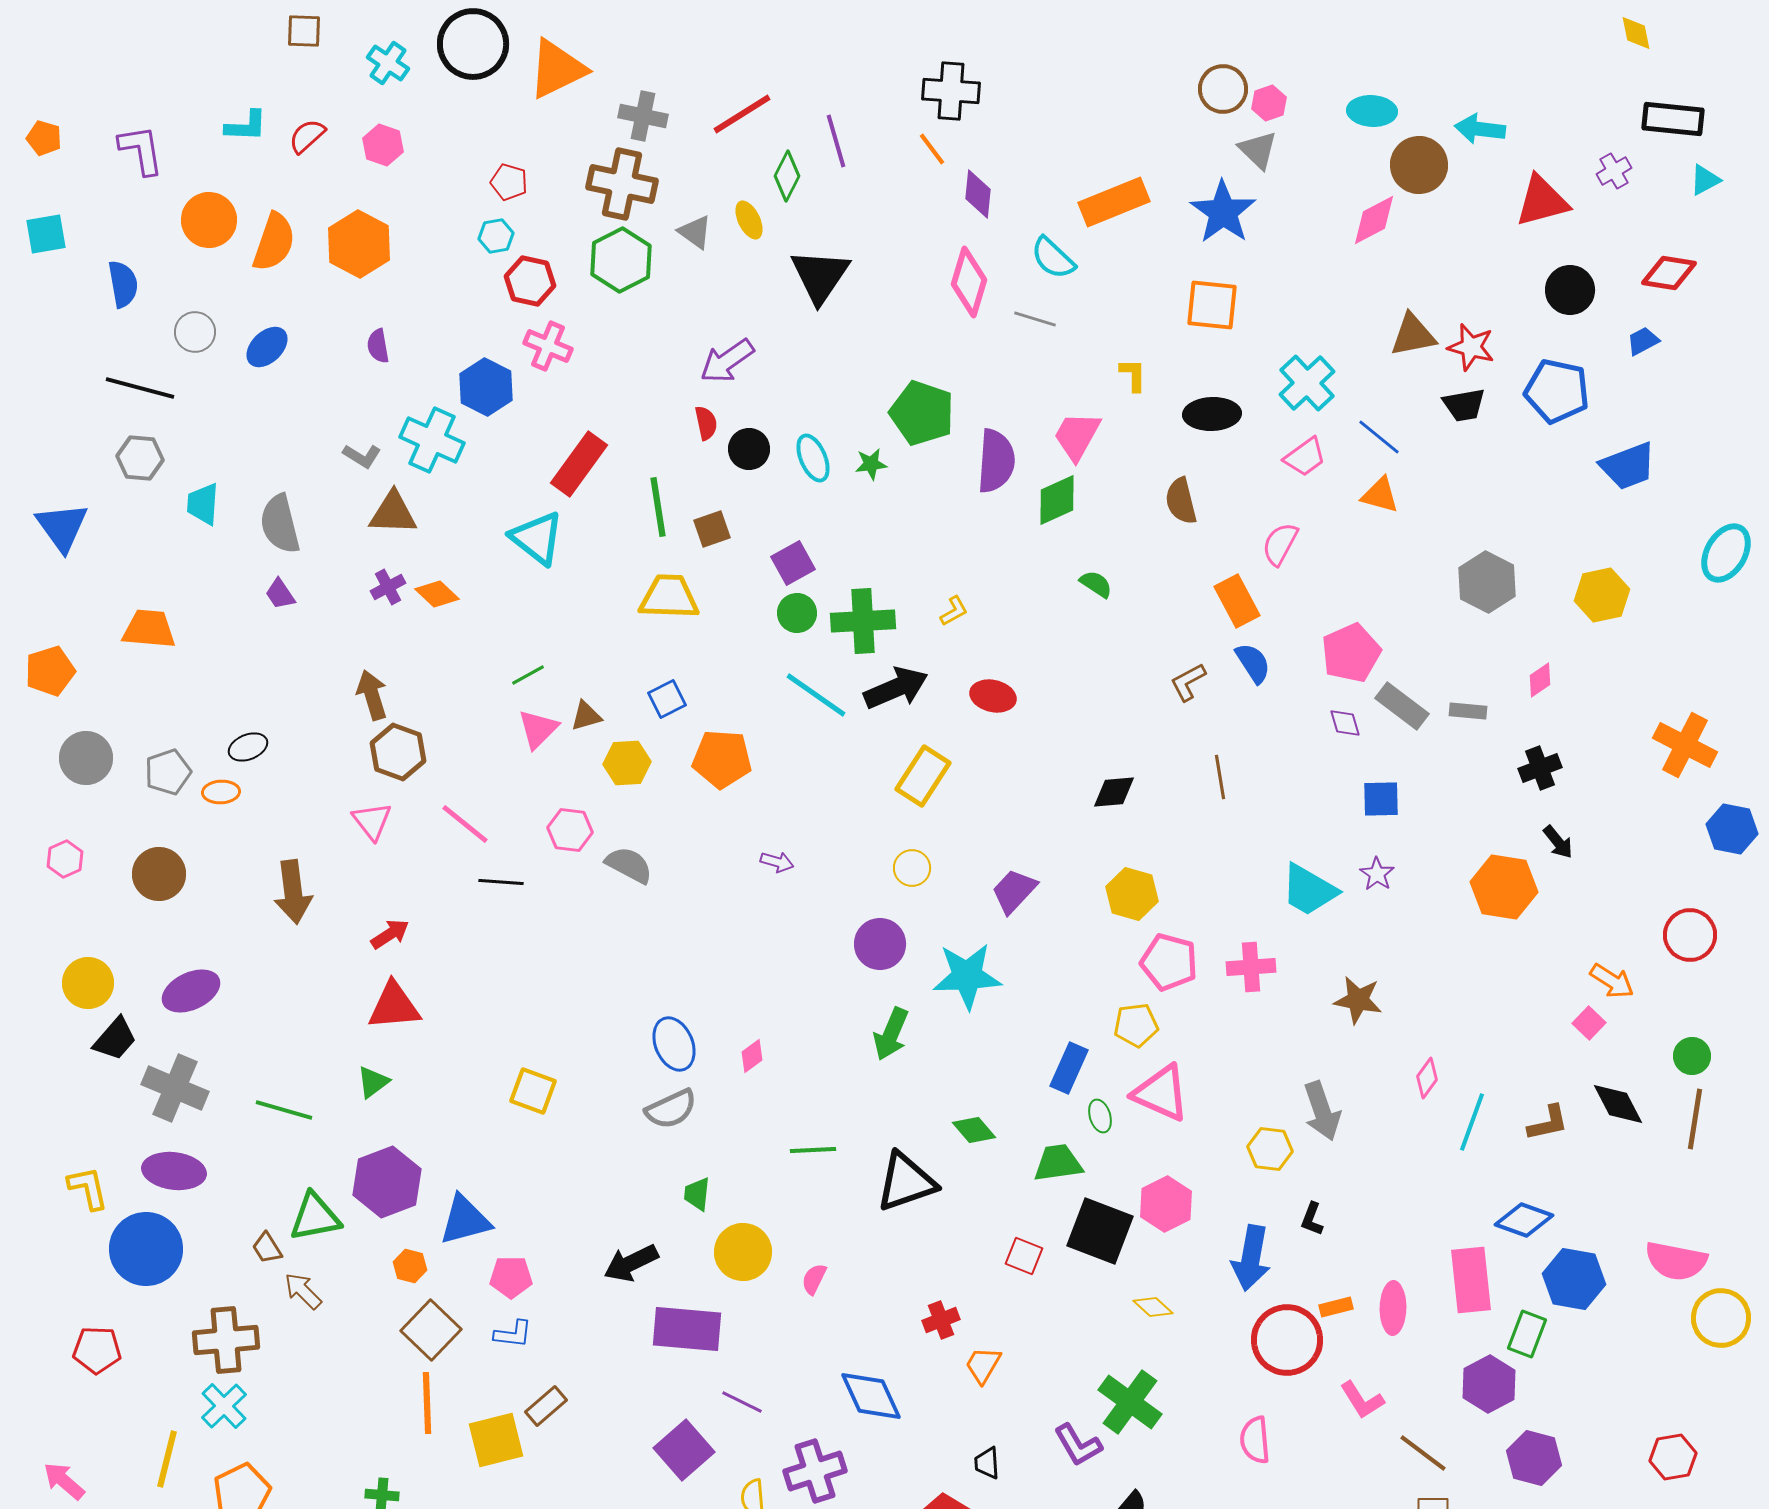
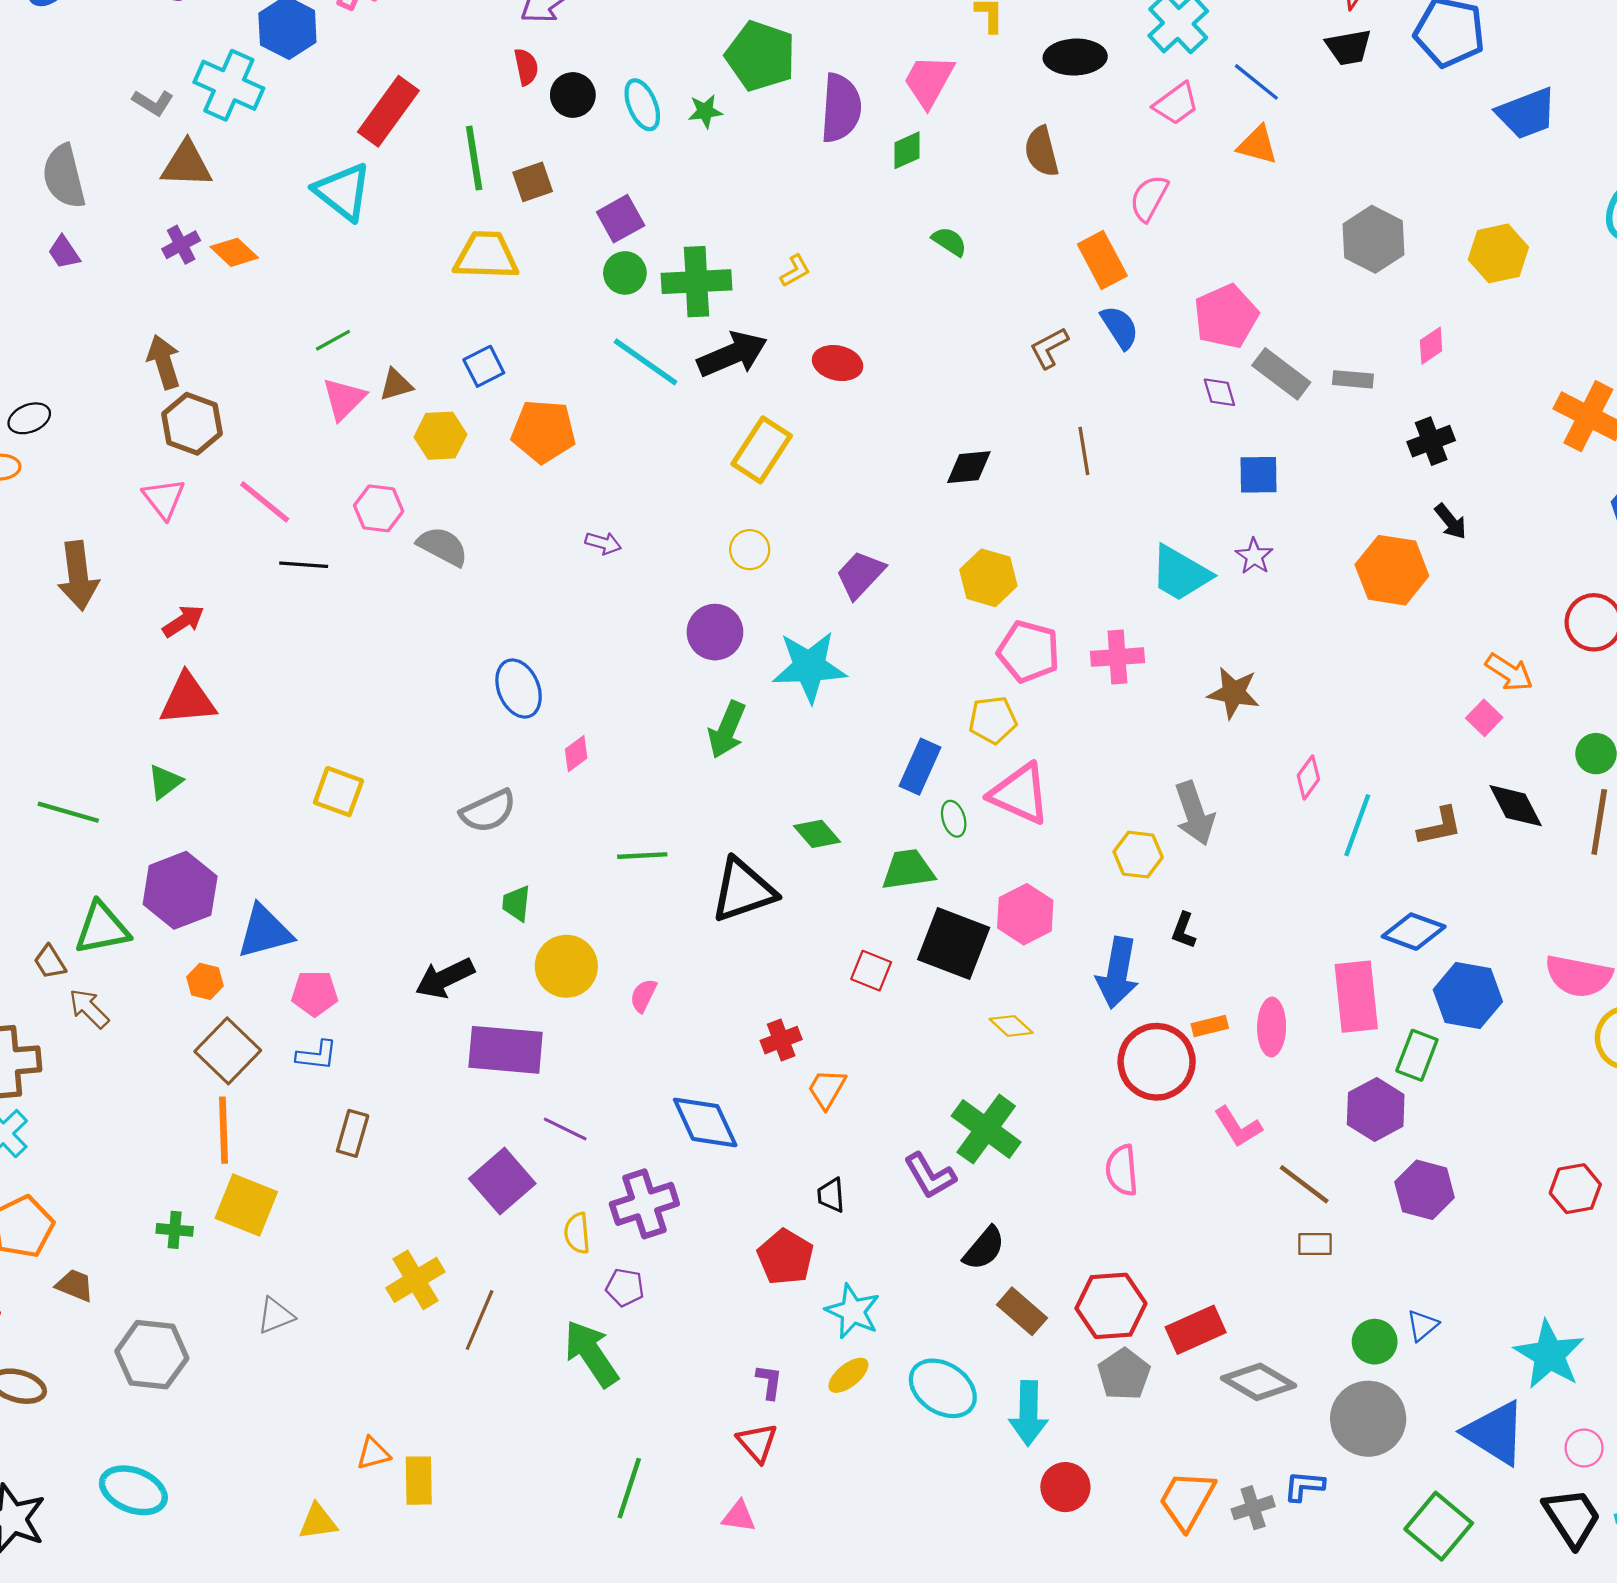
green diamond: (1057, 500) -> (907, 150), size x0.7
blue ellipse: (674, 1044) -> (519, 689), moved
brown rectangle: (546, 1406) -> (353, 1133), turned -33
yellow square: (496, 1440) -> (246, 1205), moved, turned 36

